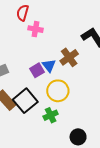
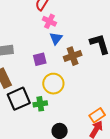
blue triangle: (49, 65) -> (56, 38), moved
black square: (25, 101) -> (19, 99), moved

